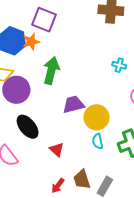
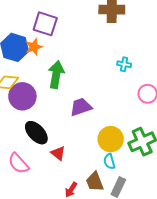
yellow circle: (96, 117) -> (111, 139), moved
cyan semicircle: (98, 141) -> (109, 161), moved
red triangle: (57, 150) -> (58, 153), moved

